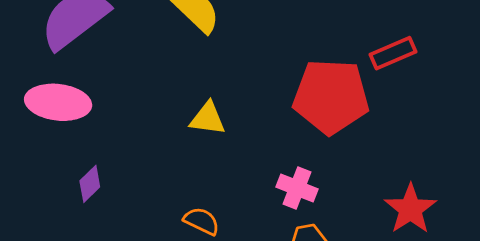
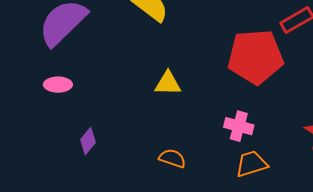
pink ellipse: (58, 102) -> (58, 85), size x0.6

